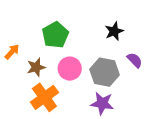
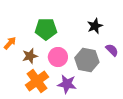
green pentagon: (55, 35) -> (46, 29), turned 30
purple star: (102, 103) -> (67, 84), moved

